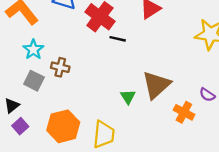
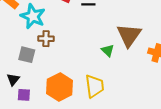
cyan star: (33, 50) -> (33, 16), moved, size x1.4
purple square: (20, 126) -> (24, 95), turned -32

